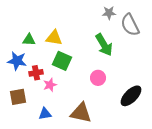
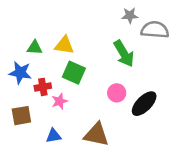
gray semicircle: (130, 25) -> (155, 30), turned 120
black ellipse: (131, 96) -> (144, 104), moved

